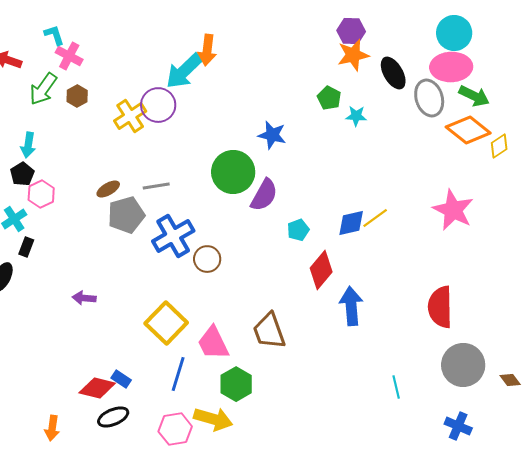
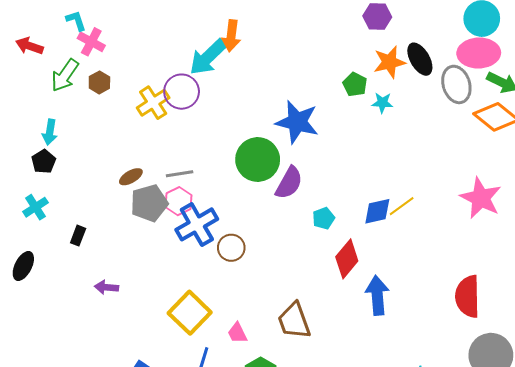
orange star: (353, 55) -> (389, 62), moved
blue star: (272, 135) -> (297, 122), size x1.5
pink hexagon: (41, 194) -> (179, 201), moved
black rectangle: (26, 247) -> (78, 236), moved
pink trapezoid: (213, 343) -> (237, 333), size x0.6

